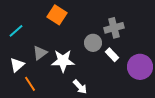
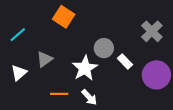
gray cross: (114, 28) -> (152, 31), moved, turned -30
white star: (63, 61) -> (85, 68), moved, turned -30
orange line: (30, 84) -> (59, 94), moved, turned -56

